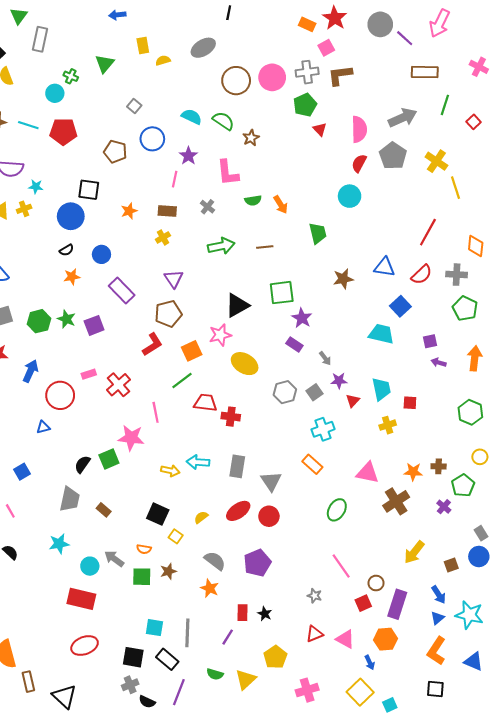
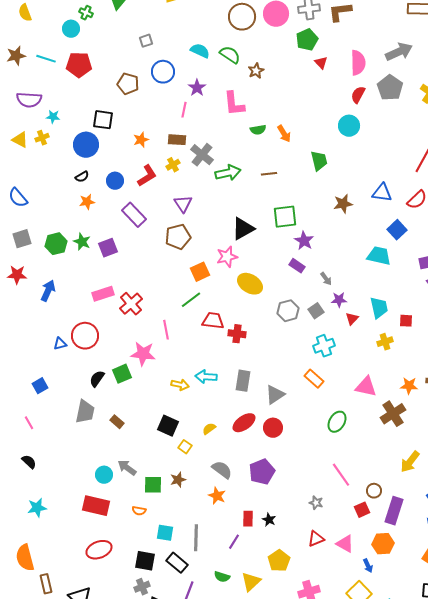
gray square: (134, 106) -> (146, 41), turned 32
gray cross: (207, 207) -> (202, 155), moved, size x1.6
red L-shape: (152, 345) -> (147, 176), moved
pink rectangle: (89, 374) -> (103, 294), size x1.5
red circle: (60, 395) -> (85, 336), moved
gray triangle: (271, 481) -> (275, 395), turned 30
cyan star: (59, 544) -> (37, 508), moved
orange semicircle: (144, 549) -> (139, 511), moved

